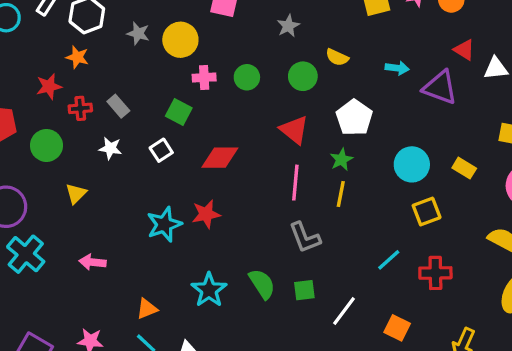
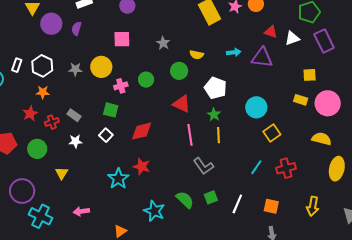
yellow rectangle: (464, 168) -> (301, 100), moved
red star: (206, 214) -> (142, 167), turned -30

